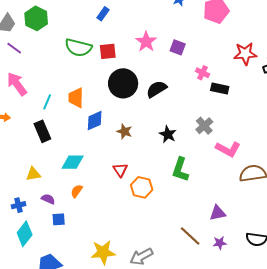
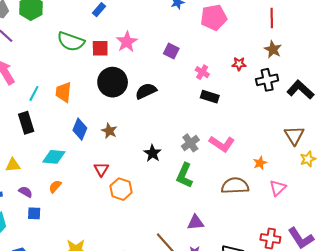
pink star: (146, 42) -> (127, 42), moved
red star: (245, 54) -> (239, 64), size x0.6
pink cross: (202, 73) -> (202, 72), moved
blue diamond: (95, 121) -> (80, 129), moved, turned -50
gray cross: (204, 126) -> (190, 143), moved
black star: (168, 134) -> (152, 153), moved
pink L-shape: (228, 149) -> (222, 144), moved
green L-shape: (180, 170) -> (184, 175), moved

